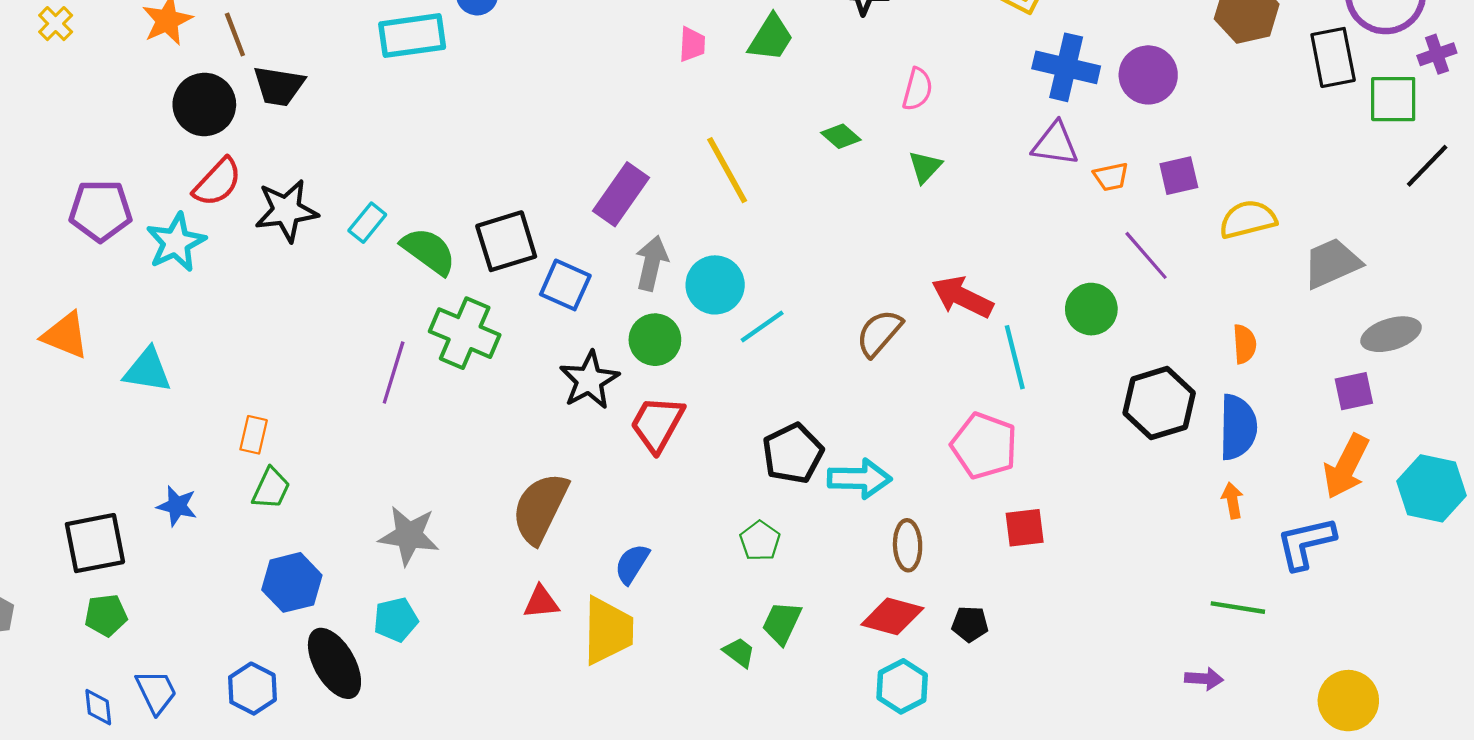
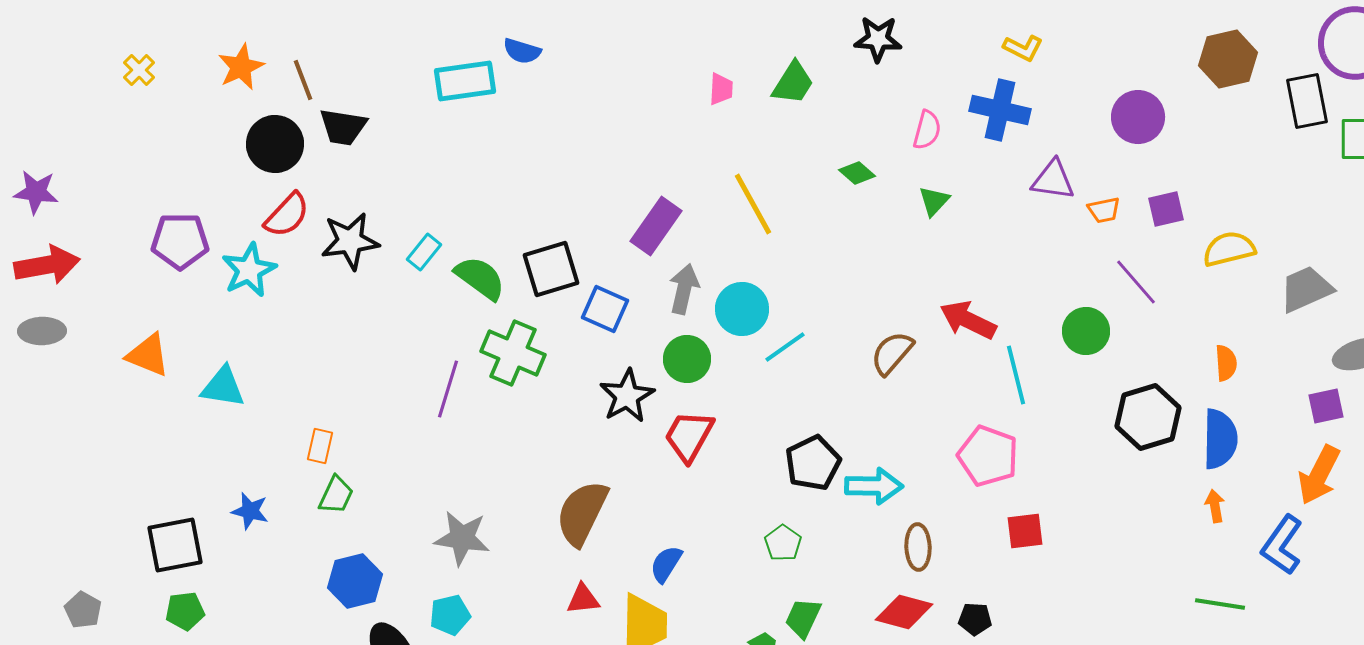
blue cross: (1066, 67) -> (1000, 110), moved
blue L-shape: (1306, 543) -> (1282, 545), turned -42

